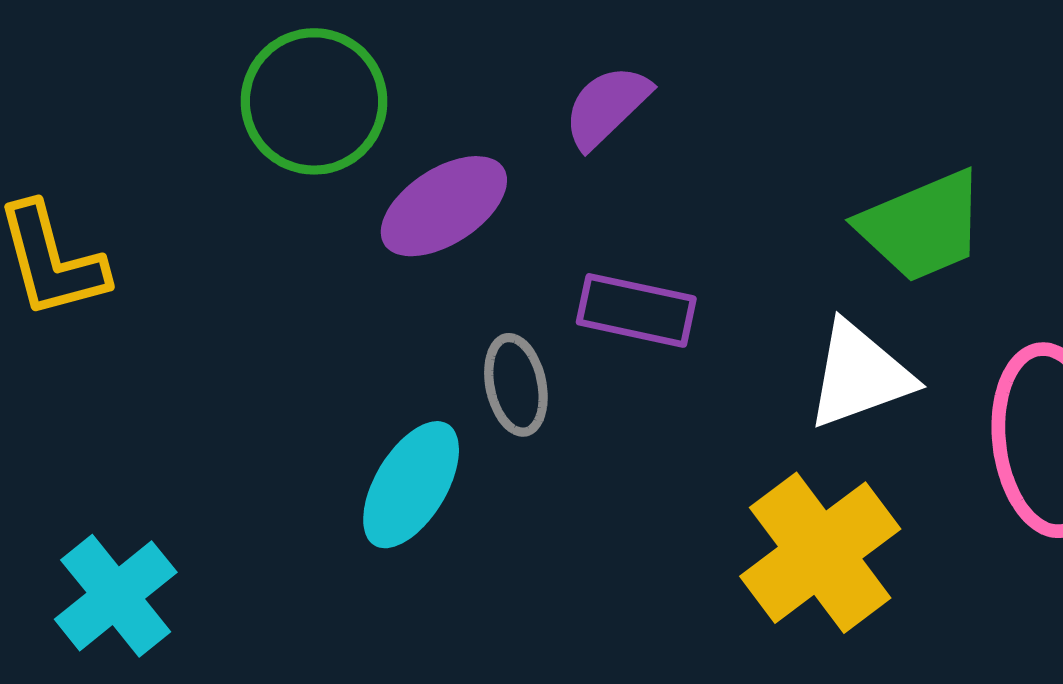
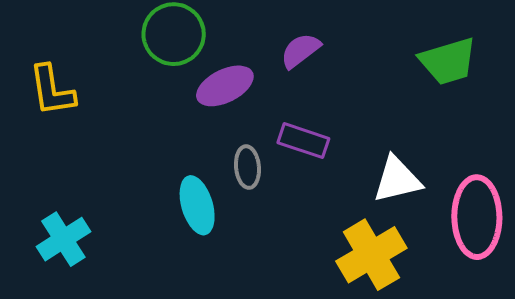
green trapezoid: (922, 226) -> (448, 61), moved
cyan ellipse: (411, 485) -> (197, 205), turned -54

